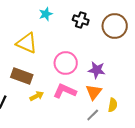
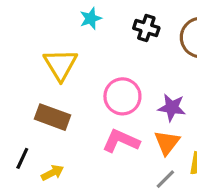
yellow triangle: (27, 43) -> (60, 65), turned 35
yellow arrow: (37, 96) -> (52, 173), moved

